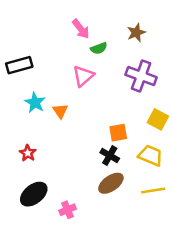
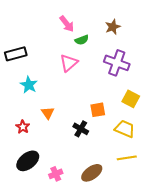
orange triangle: (60, 111) -> (48, 113), moved
black cross: (110, 156) -> (81, 129), moved
brown ellipse: (111, 183) -> (92, 173), moved

